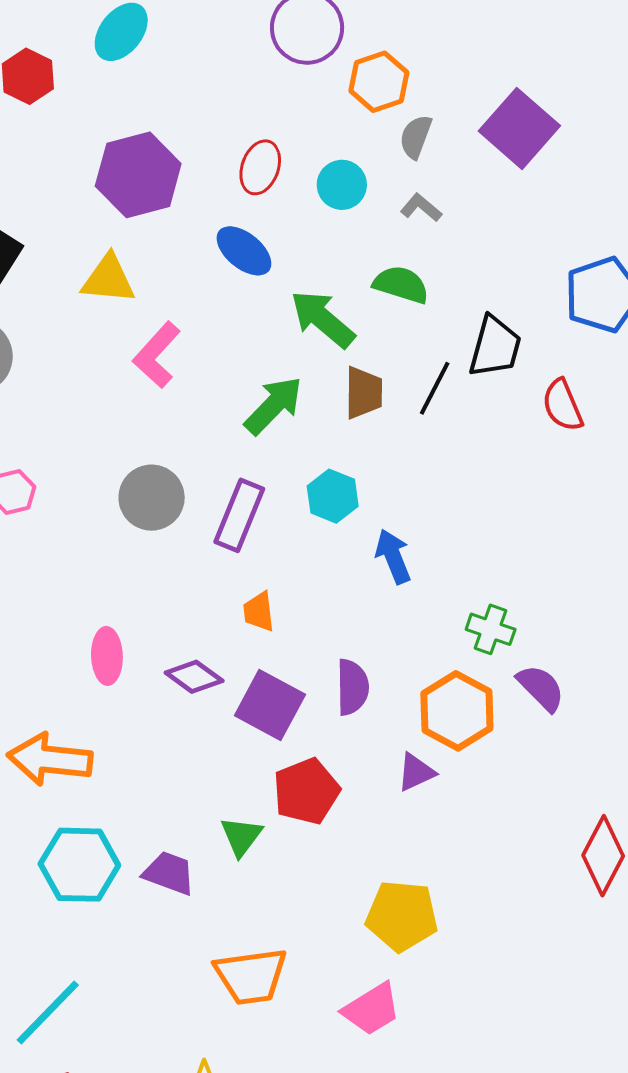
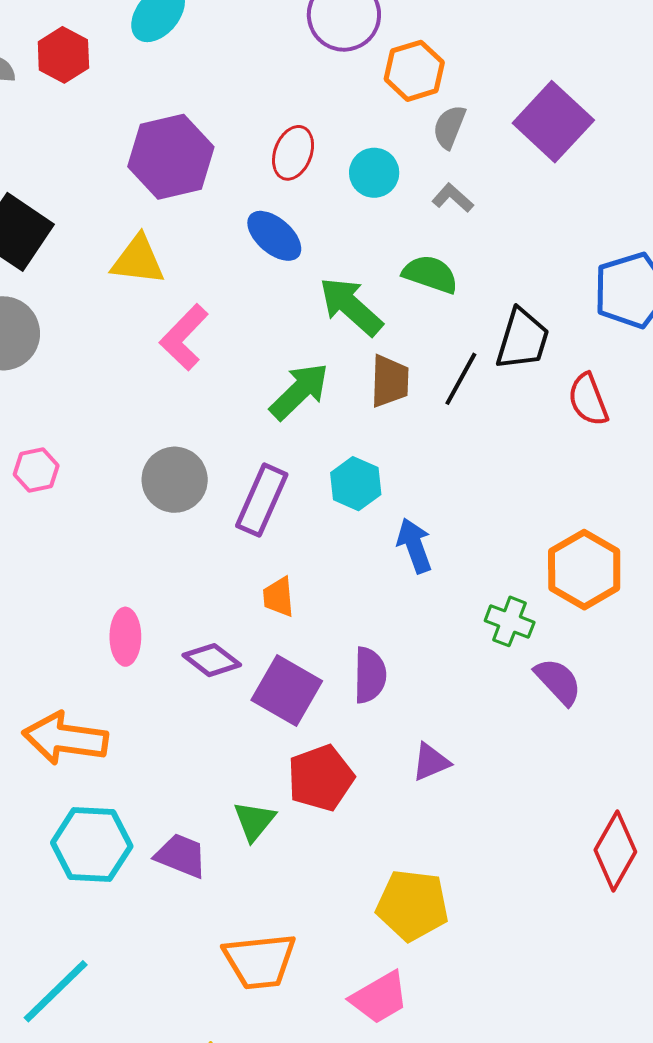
orange hexagon: (457, 711) -> (584, 570), moved

